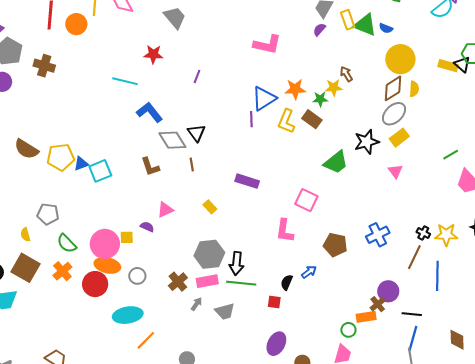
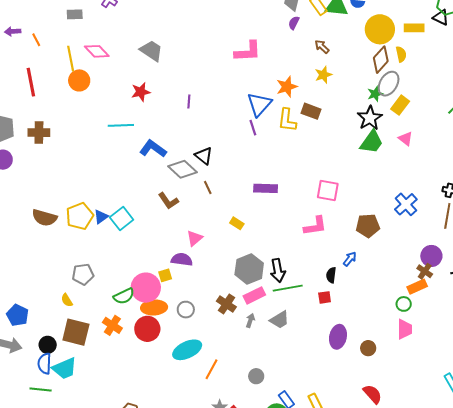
orange circle: (76, 24) -> (79, 80), moved
yellow rectangle: (448, 66) -> (414, 28), moved
brown arrow: (346, 74) -> (322, 47), moved
green star: (320, 99) -> (375, 94), moved
green trapezoid: (336, 162) -> (372, 142), moved
purple semicircle: (147, 227) -> (182, 260), size x1.5
pink L-shape: (285, 231) -> (315, 226), turned -90
green semicircle: (67, 243) -> (124, 296), moved, turned -55

